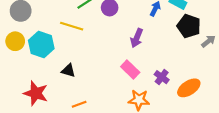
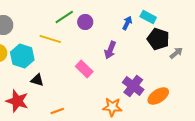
pink rectangle: (130, 69) -> (84, 69), moved
black triangle: (68, 71) -> (37, 80), moved
purple cross: (162, 77) -> (133, 86), size x1.5

